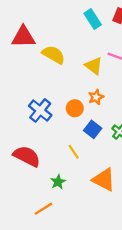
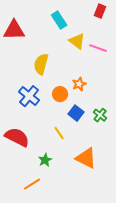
cyan rectangle: (93, 19) -> (59, 20), moved
yellow semicircle: (54, 55) -> (41, 64), moved, turned -105
yellow triangle: (94, 66) -> (77, 41), moved

